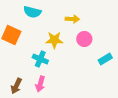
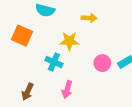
pink circle: (84, 39) -> (102, 63), moved
pink arrow: (40, 84) -> (67, 90), moved

